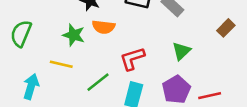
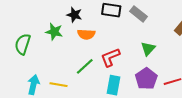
green star: (74, 35) -> (54, 32), moved
yellow line: (61, 64) -> (58, 85), moved
green line: (98, 82) -> (85, 66), moved

